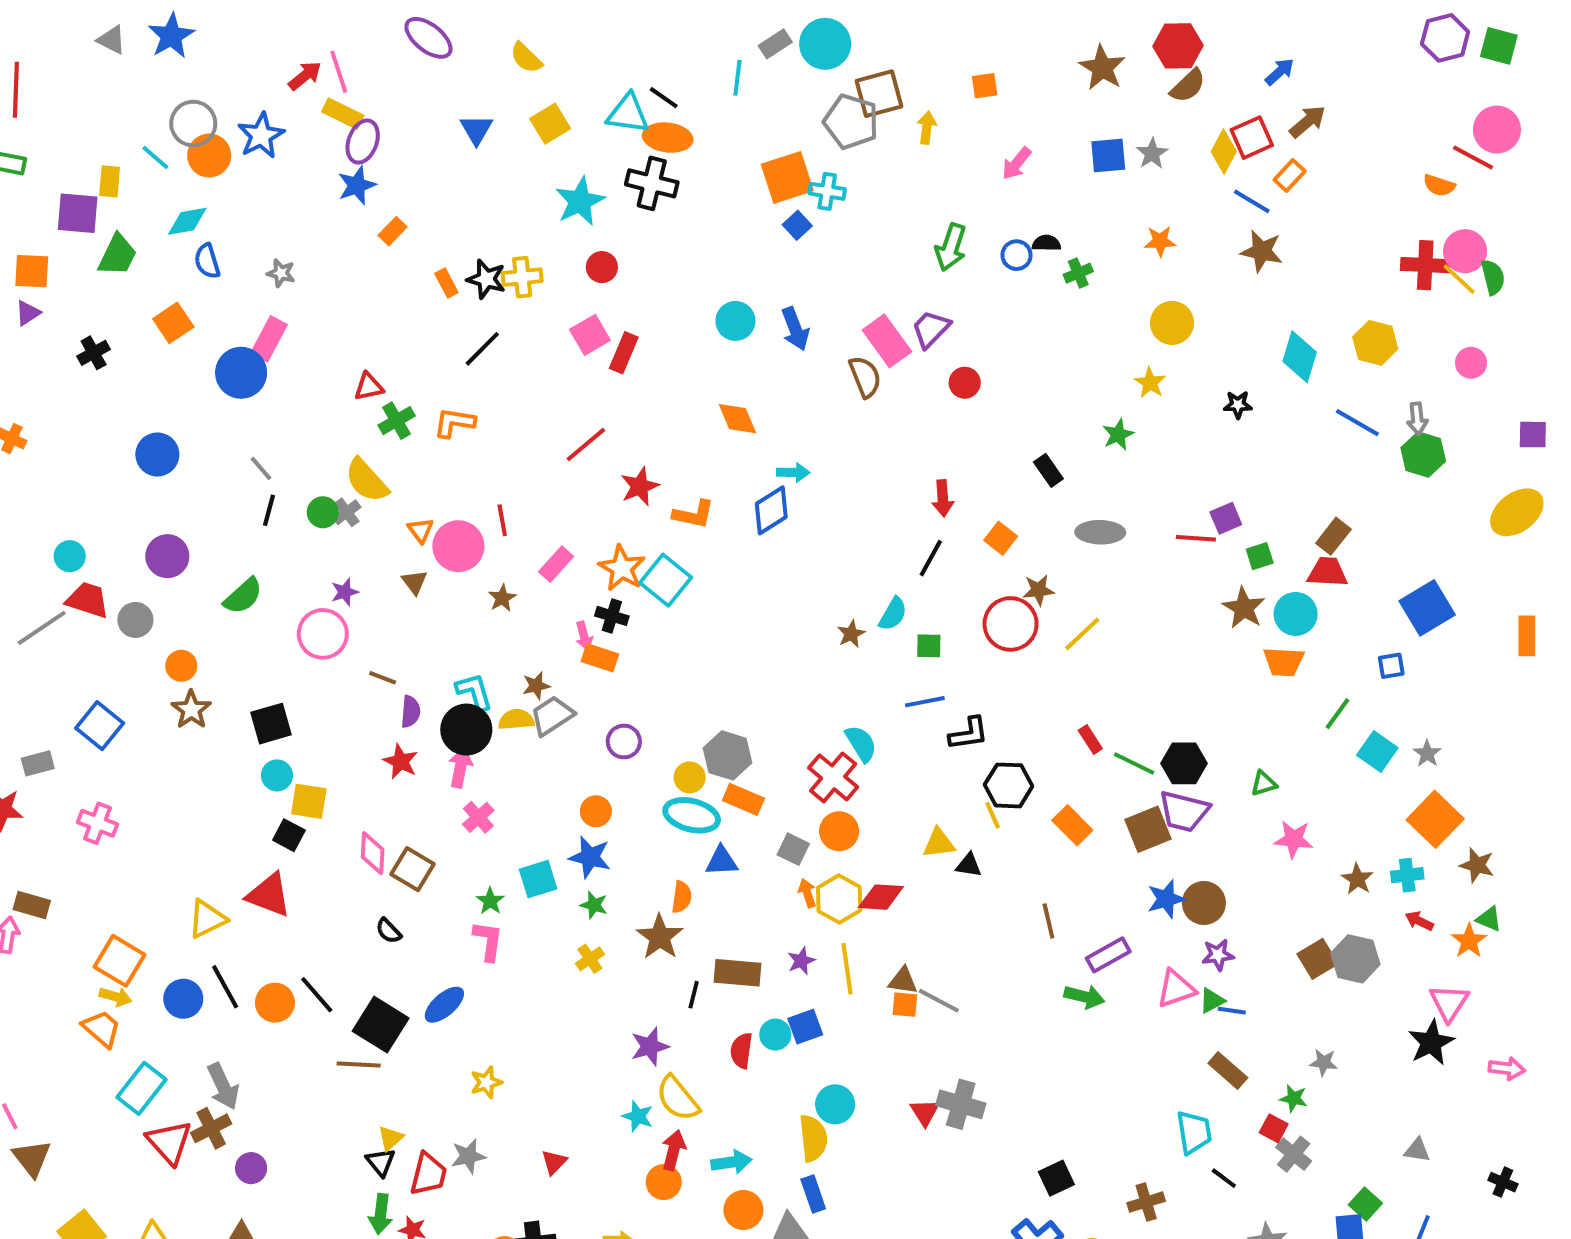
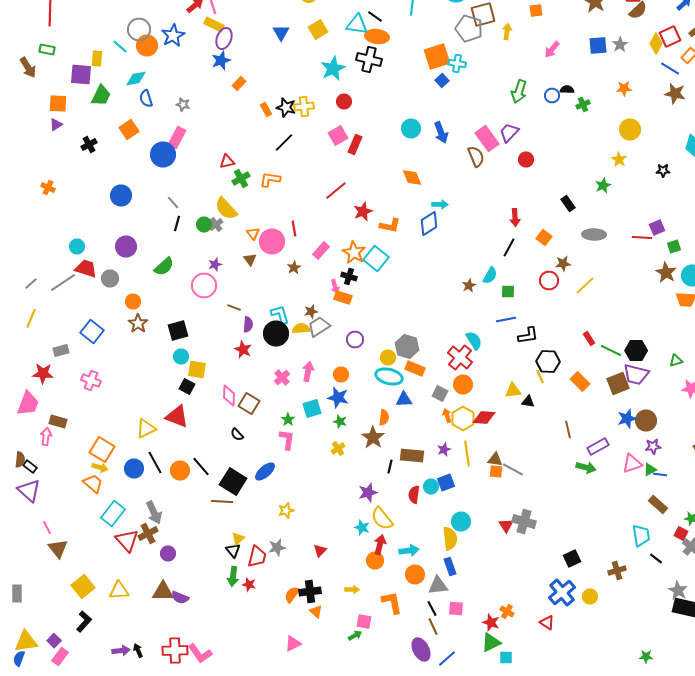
red circle: (1011, 624) -> (549, 280), size x0.7
pink arrow: (460, 767) -> (308, 372), moved

